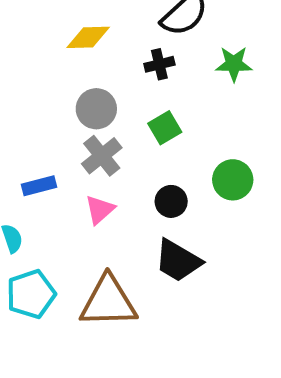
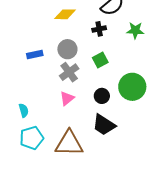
green circle: (233, 180) -> (132, 87), size x1.4
blue rectangle: (39, 186) -> (35, 54), moved

